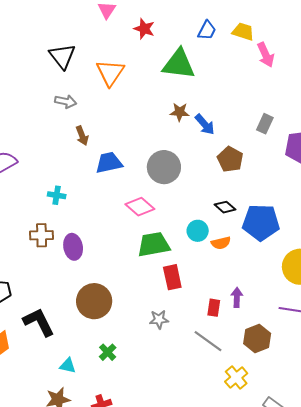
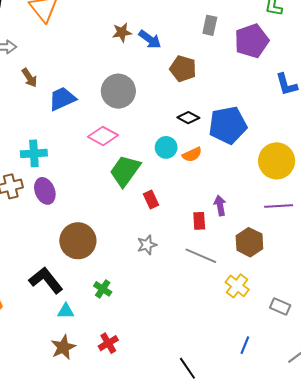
cyan cross: (57, 195) -> (34, 153), moved, size x1.4
green trapezoid: (154, 244) -> (125, 171), turned -32
red rectangle: (172, 277) -> (151, 199), size x0.7
black L-shape: (39, 322) -> (46, 280), moved

